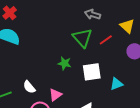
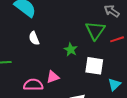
cyan triangle: (117, 84) -> (114, 84), turned -40
white semicircle: (29, 87) -> (34, 38), moved

